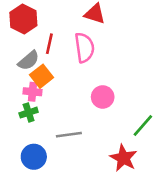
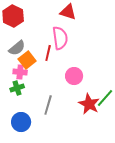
red line: (49, 44) -> (48, 53), moved
gray line: (69, 135) -> (48, 105), turned -66
red star: (123, 158) -> (89, 104), moved

